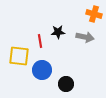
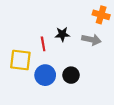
black circle: (66, 84) -> (71, 75), moved

